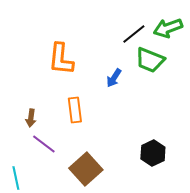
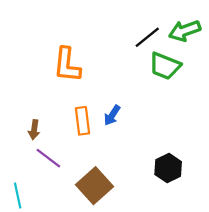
blue arrow: (114, 78) -> (112, 115), moved

